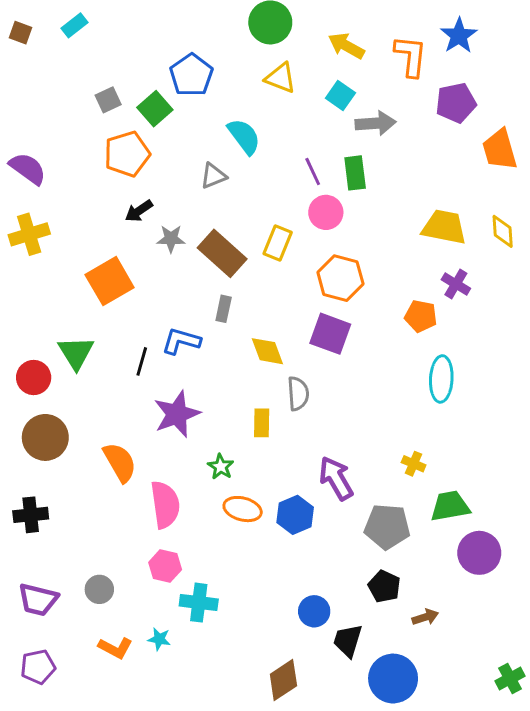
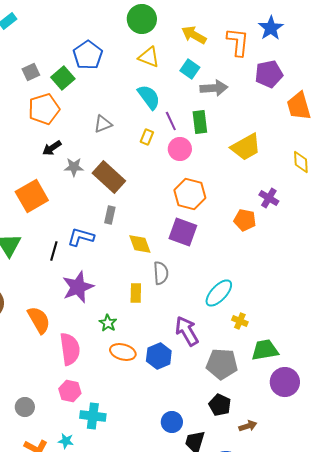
cyan semicircle: (244, 136) -> (149, 97), moved
yellow trapezoid: (444, 227) -> (246, 147), moved, turned 140
yellow rectangle: (278, 243) -> (147, 137), moved, size x0.7
cyan ellipse: (441, 379) -> (219, 293), moved, turned 40

